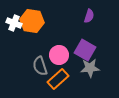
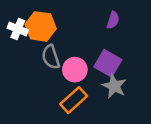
gray semicircle: (40, 66) -> (51, 57), moved
gray star: (90, 68) -> (114, 86), turned 30

